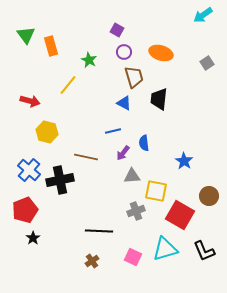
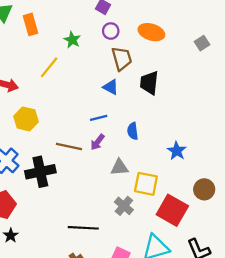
purple arrow: (123, 153) -> (98, 142), moved
gray cross: (136, 211) -> (124, 206), turned -30

